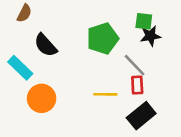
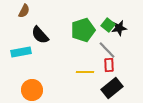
green square: (144, 21) -> (108, 25), moved, turned 32
cyan rectangle: (20, 68) -> (21, 52), turned -54
orange circle: (42, 98) -> (32, 90), moved

